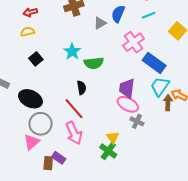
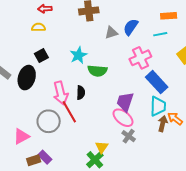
cyan trapezoid: (160, 86) -> (158, 106), turned 135
black ellipse: (30, 99) -> (27, 78), moved, turned 70
gray circle: (41, 124) -> (49, 121), moved
pink arrow: (74, 133) -> (61, 93), moved
brown rectangle: (48, 163) -> (34, 160), turned 56

